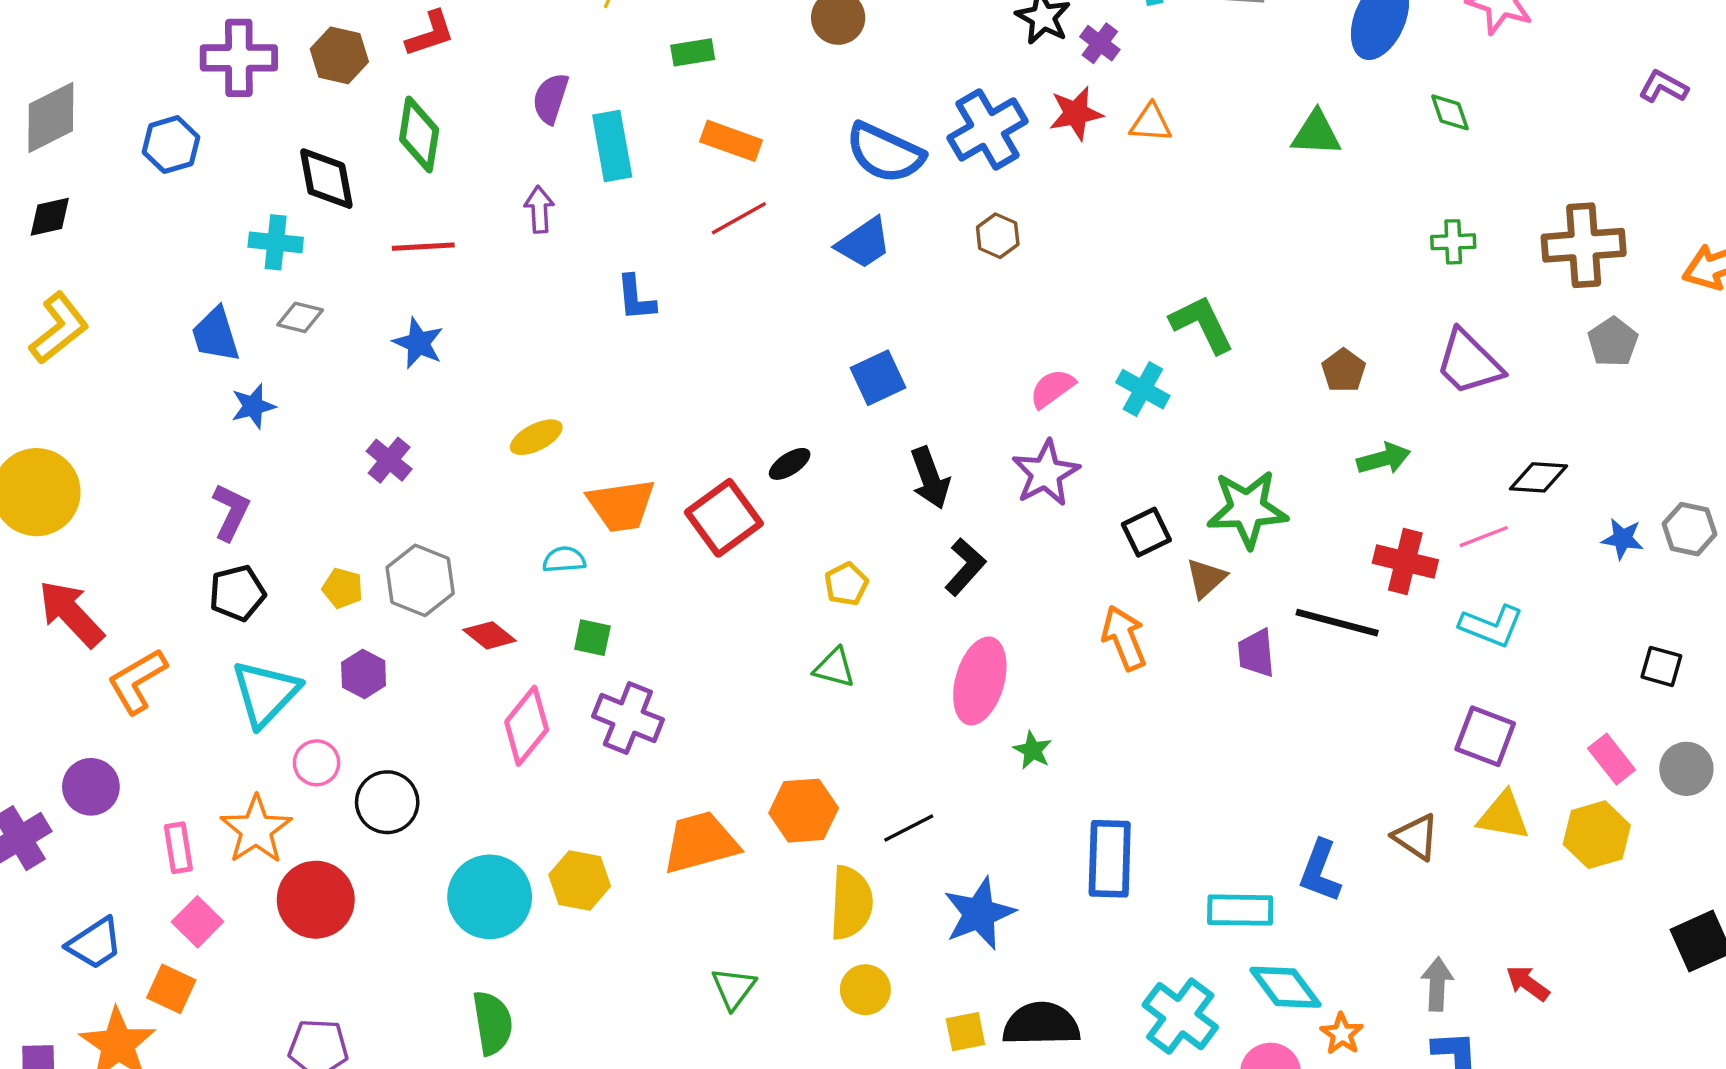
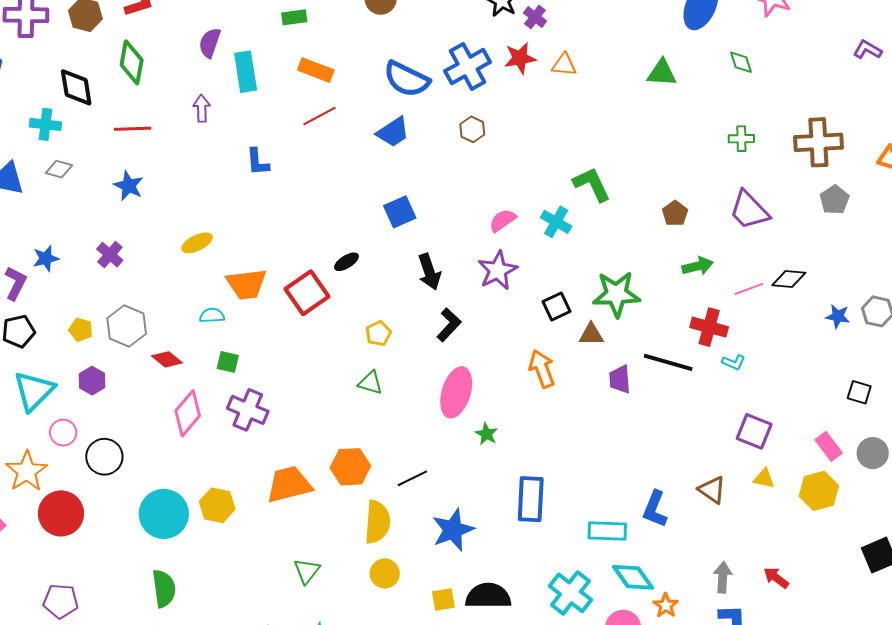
blue star: (253, 406) -> (46, 258), moved
pink line: (1484, 537) -> (749, 289), moved
brown triangle: (1206, 578) -> (591, 334), turned 40
cyan L-shape: (1492, 626) -> (734, 362), moved, size x0.6
yellow triangle: (1503, 816) -> (764, 478), size x0.7

